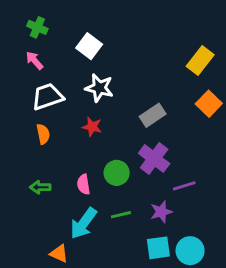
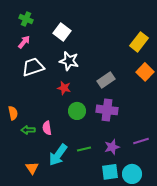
pink arrow: (34, 61) -> (24, 42), turned 80
orange semicircle: (43, 134) -> (13, 113), moved
purple cross: (154, 158) -> (107, 110), turned -30
green circle: (117, 173) -> (77, 111), moved
pink semicircle: (83, 184) -> (47, 128), moved
purple line: (184, 186) -> (141, 141), moved
orange triangle: (59, 254) -> (32, 168), moved, turned 32

